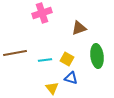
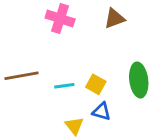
pink cross: (42, 13) -> (60, 18), turned 36
brown triangle: (79, 28) -> (114, 18), moved

